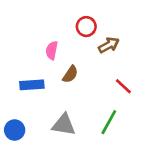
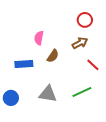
red circle: (86, 27) -> (85, 20), moved
brown arrow: (109, 45) -> (80, 43), moved
green line: (109, 122) -> (82, 92), turned 36

